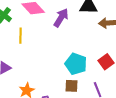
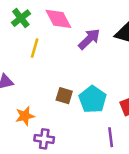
brown square: (72, 86) -> (64, 96), moved

